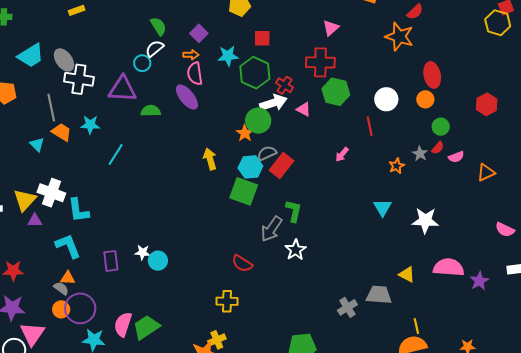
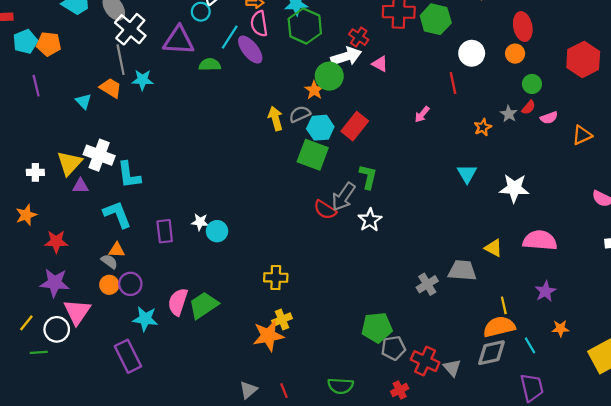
green hexagon: (255, 73) -> (305, 26), moved
white cross: (79, 79) -> (130, 29), turned 32
green hexagon: (336, 92) -> (436, 19), moved
red hexagon: (487, 104) -> (583, 59), size x1.4
gray line: (51, 108) -> (121, 60), moved
gray semicircle: (267, 153) -> (300, 114), moved
cyan line: (116, 155) -> (230, 37), moved
red semicircle: (242, 263) -> (325, 210), moved
purple star: (479, 281) -> (545, 291), moved
yellow cross: (227, 301) -> (276, 278), moved
purple circle: (80, 308) -> (130, 284), size x0.7

